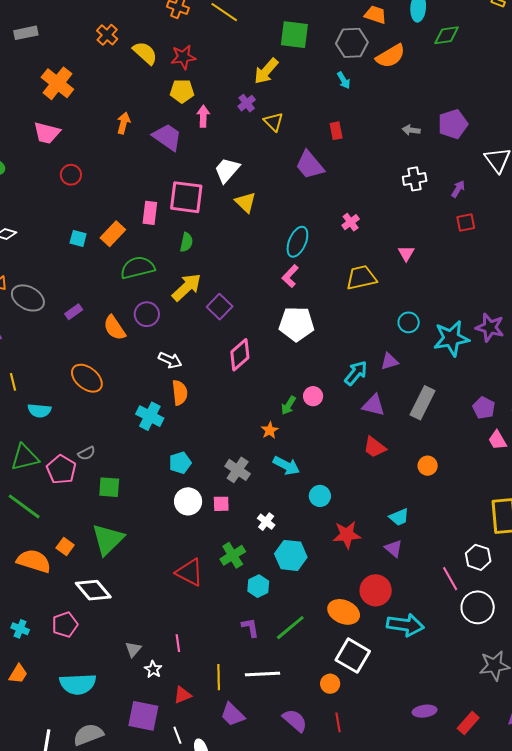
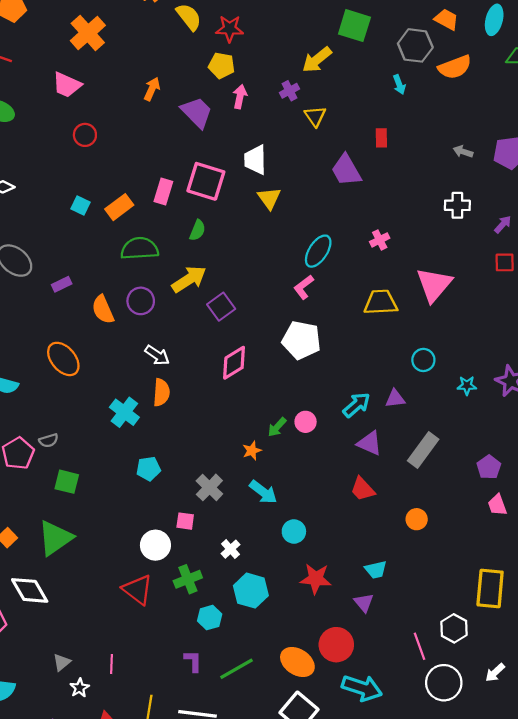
white trapezoid: (227, 170) -> (255, 160), turned -52
pink triangle: (406, 253) -> (434, 285), size x2.0
cyan star: (451, 338) -> (467, 385), size x0.5
white circle: (188, 501) -> (155, 545), moved

